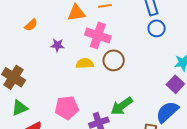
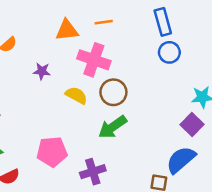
yellow semicircle: (85, 63) -> (76, 95), turned 30
green arrow: (122, 106) -> (112, 127), moved

